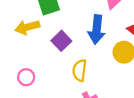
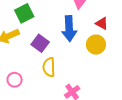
yellow semicircle: (80, 70) -> (49, 67), moved

